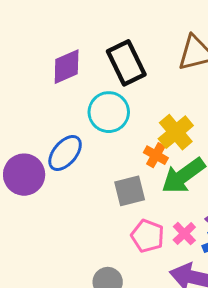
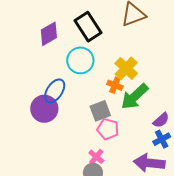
purple circle: (24, 175) -> (44, 109), moved
pink cross: (184, 234) -> (96, 157), moved
pink pentagon: (148, 236) -> (108, 129), moved

